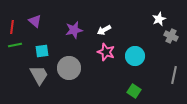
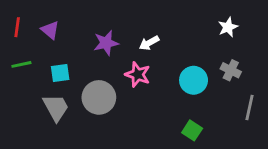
red line: (12, 27) -> (17, 27), moved
gray cross: (171, 36) -> (231, 70), moved
pink star: (106, 52) -> (138, 74), moved

